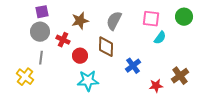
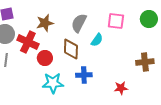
cyan semicircle: (160, 38) -> (97, 40), moved
red cross: (63, 40) -> (28, 42), size x1.5
blue cross: (133, 66) -> (84, 75), moved, turned 35
brown cross: (180, 76) -> (145, 62), moved, turned 30

